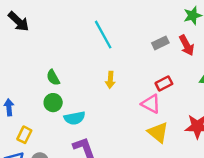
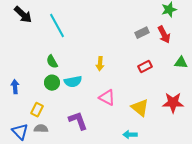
cyan line: (103, 35) -> (57, 26), moved
pink triangle: (151, 104) -> (107, 98), moved
cyan semicircle: (75, 118) -> (73, 82), moved
yellow rectangle: (24, 135) -> (37, 110), moved

